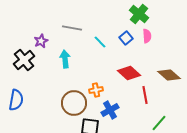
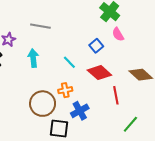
pink semicircle: (147, 36) -> (118, 34), turned 152
blue square: (126, 38) -> (96, 46), moved
cyan line: (100, 42) -> (69, 62), moved

